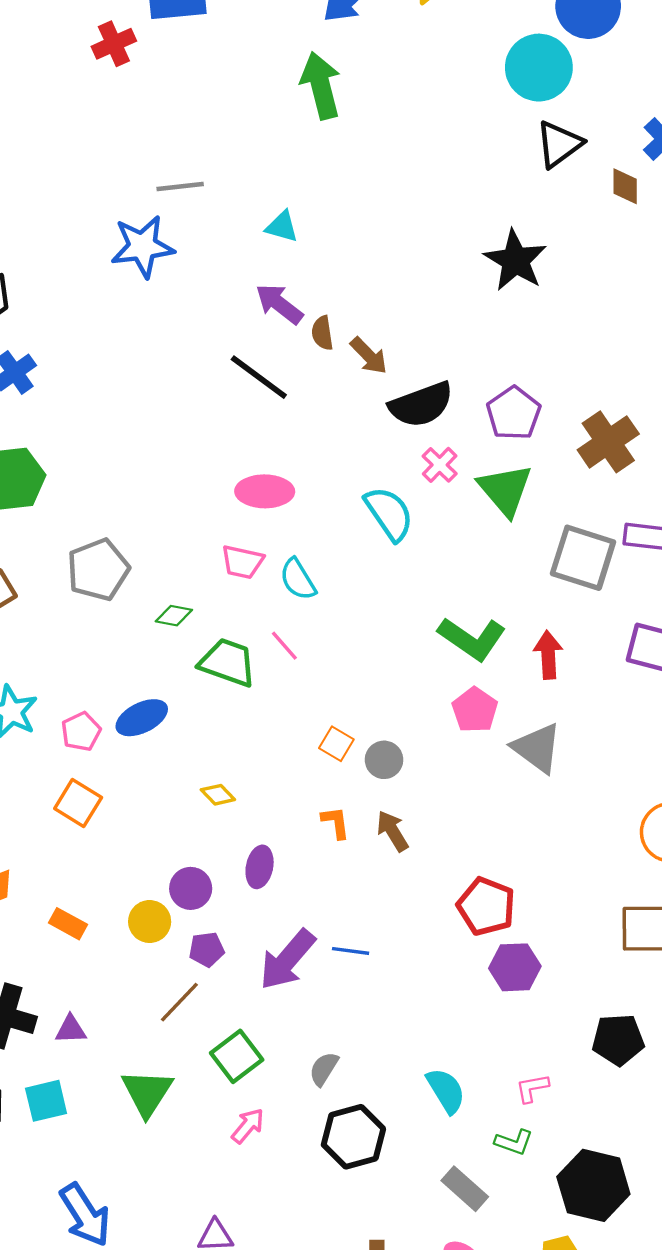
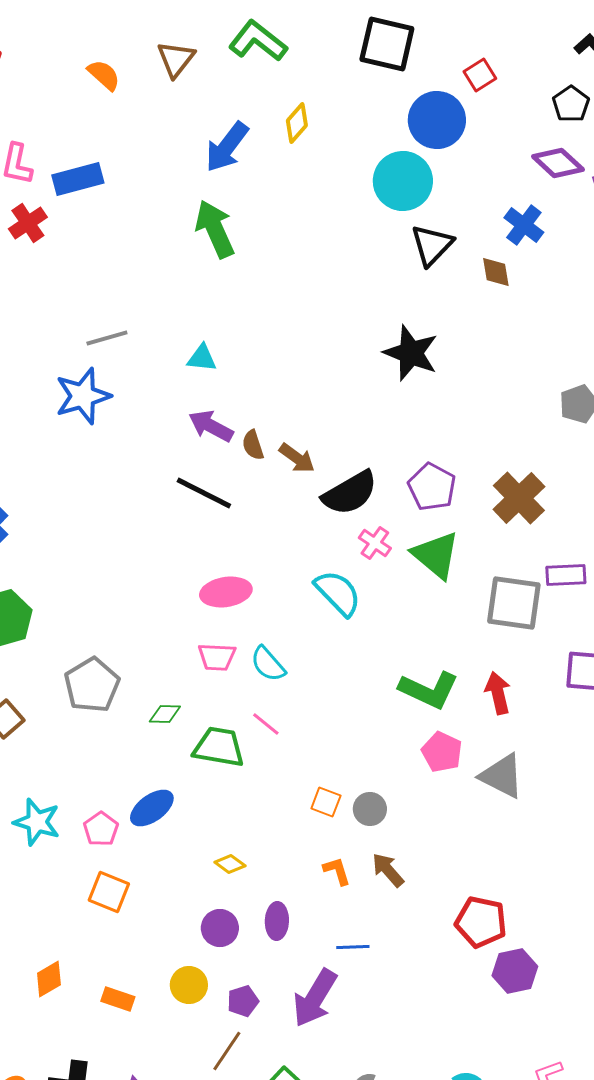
purple circle: (191, 888) -> (220, 928), moved
blue line: (351, 951) -> (353, 947), moved

